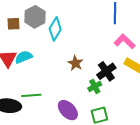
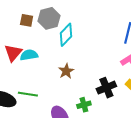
brown star: (75, 63) -> (66, 71), moved
green cross: (95, 86) -> (84, 105), moved

